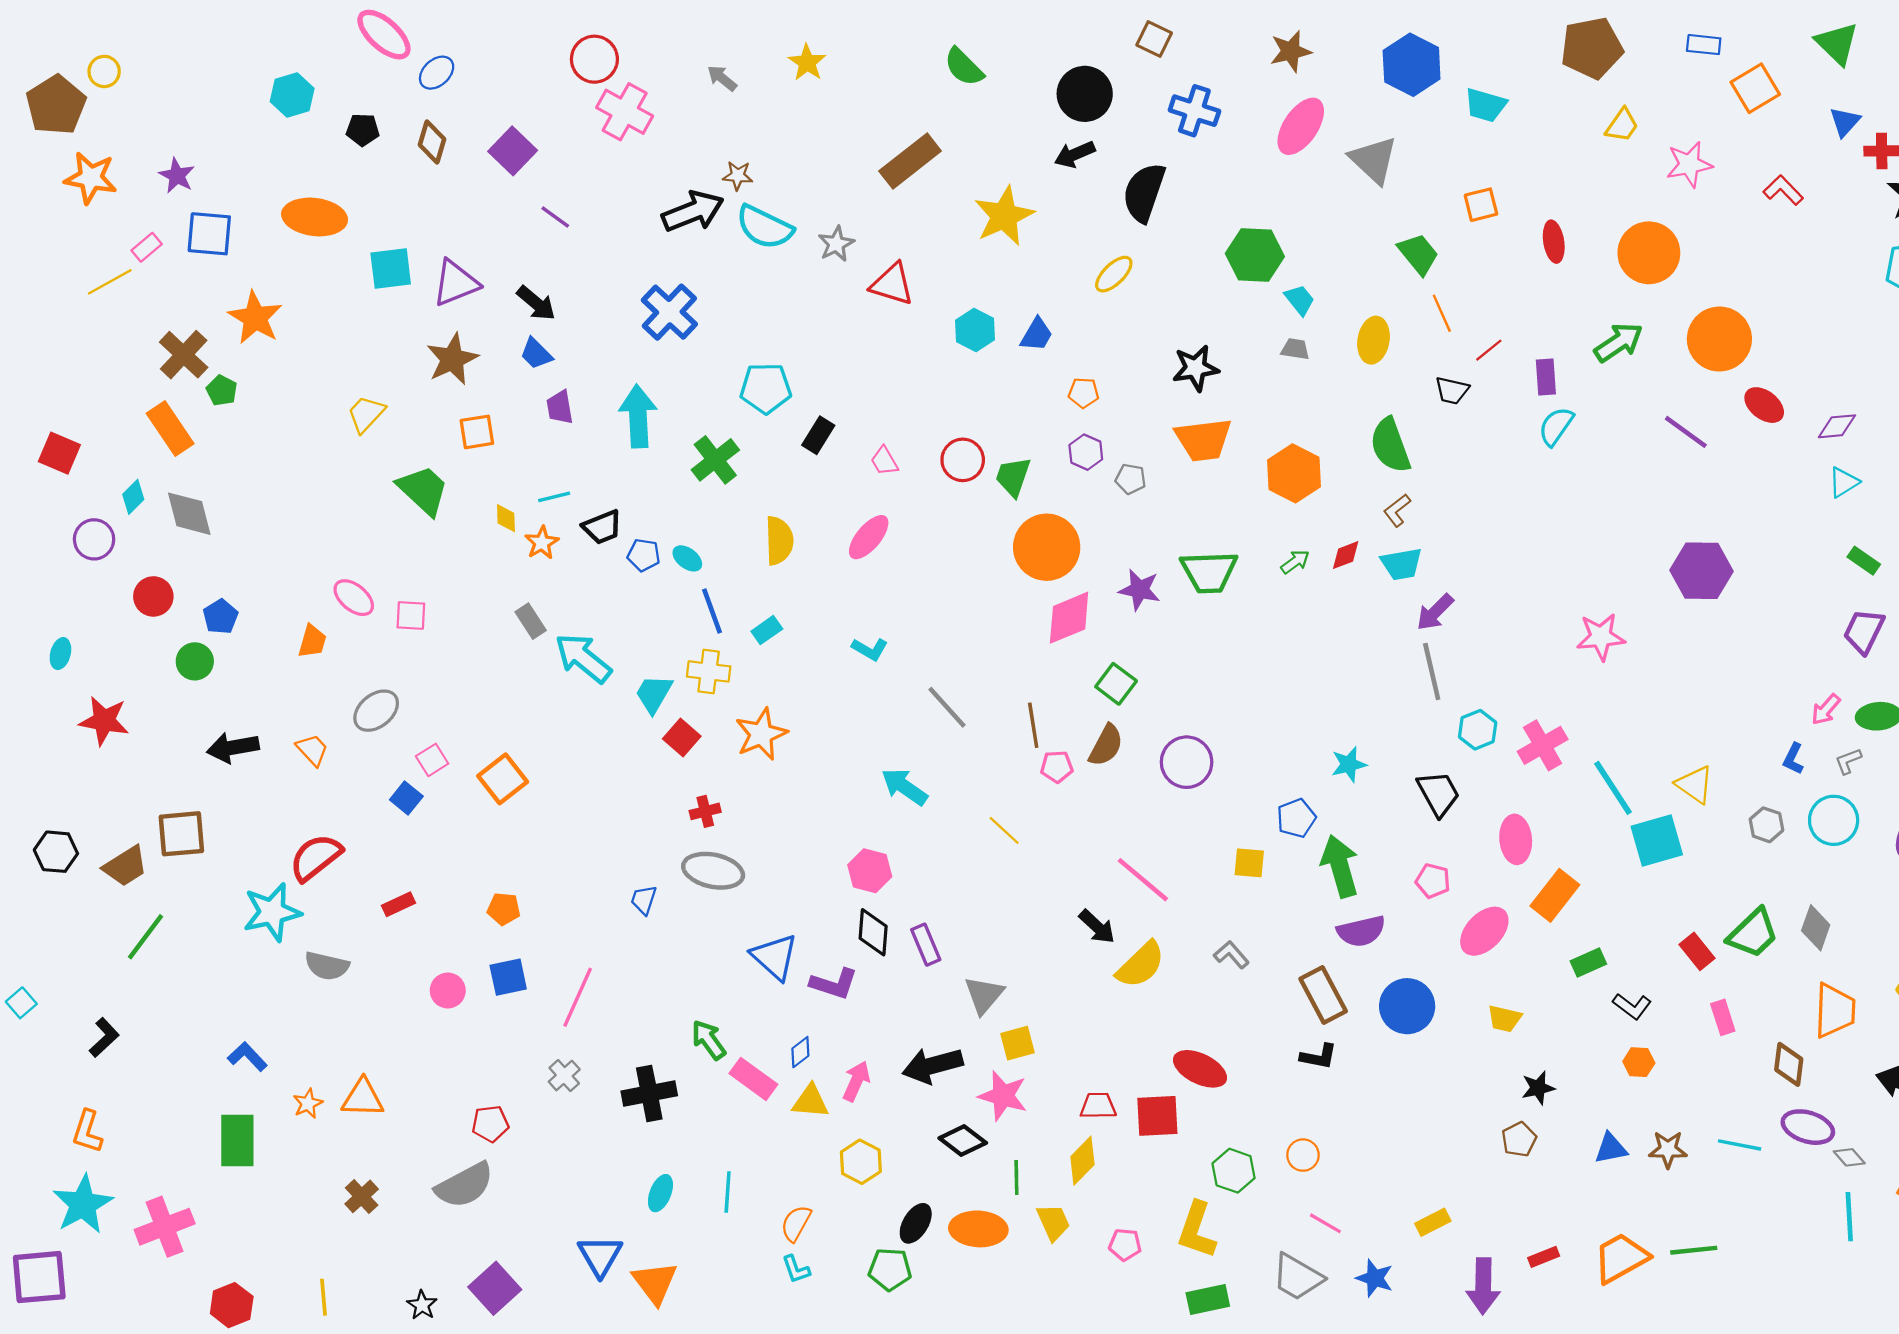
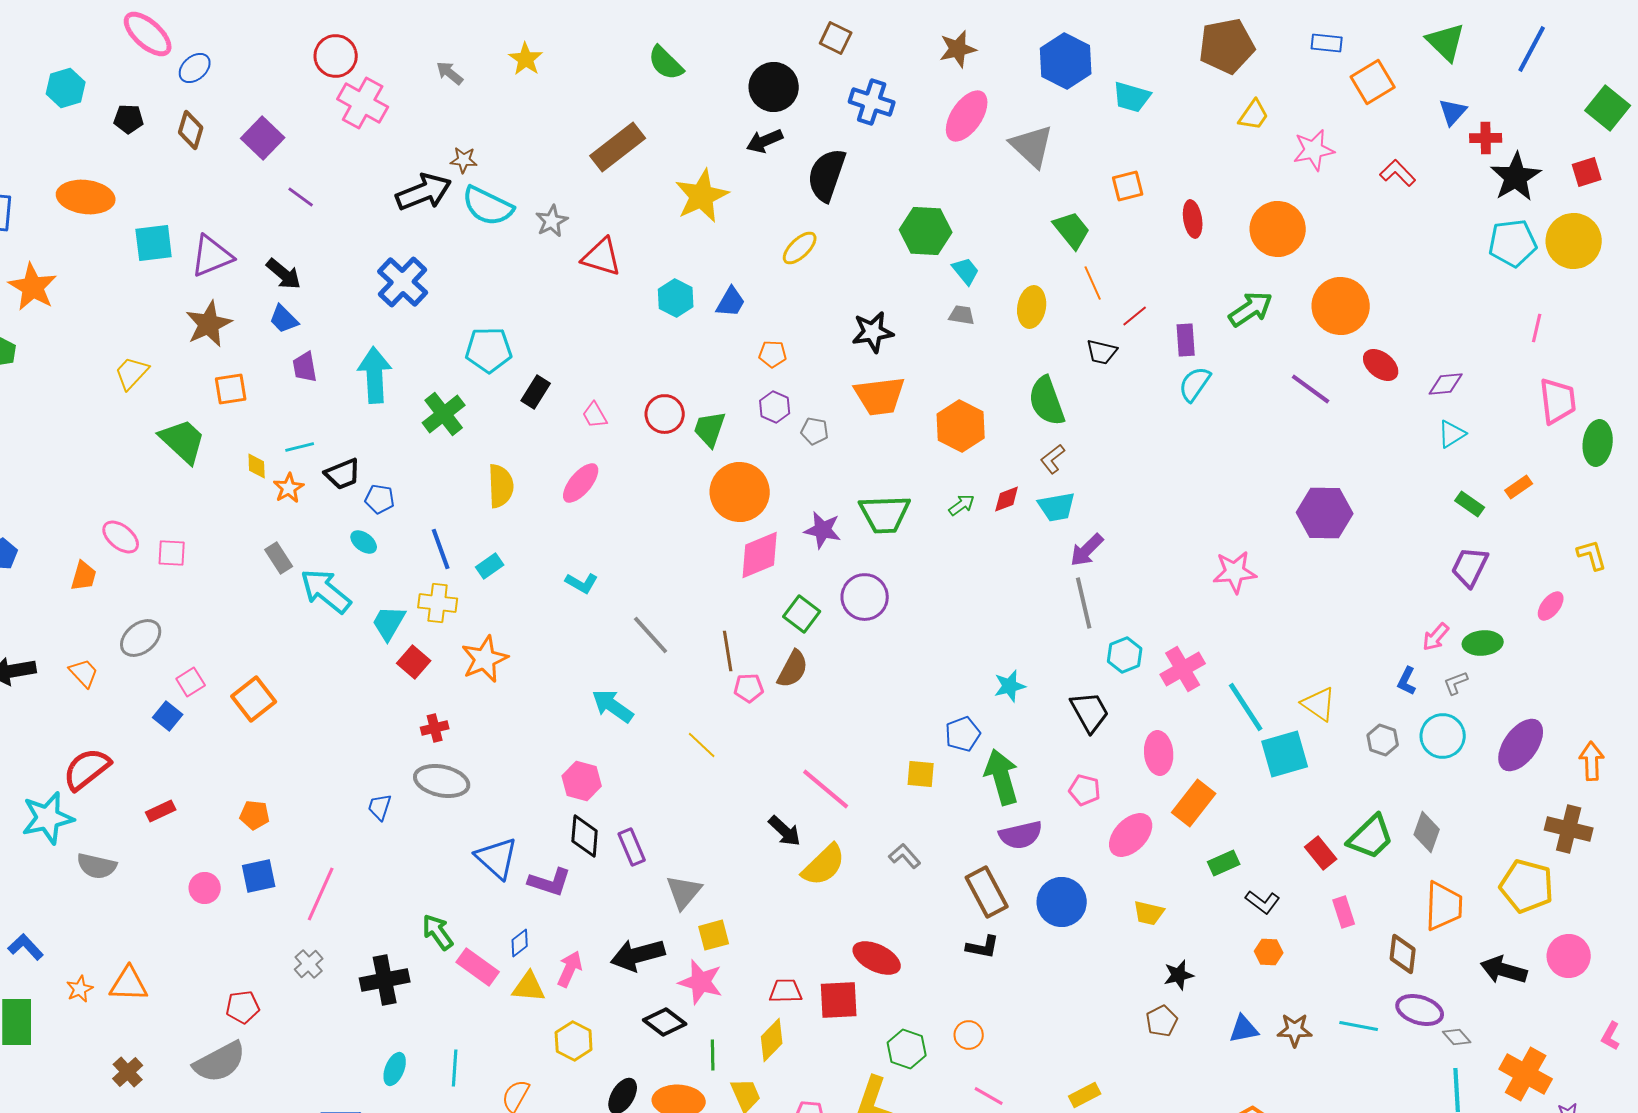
cyan ellipse: (687, 558) -> (364, 542), moved
purple circle: (1187, 762) -> (865, 597), moved

